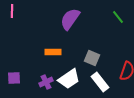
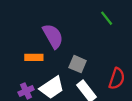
purple semicircle: (70, 19) -> (53, 36), moved, turned 115

